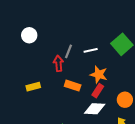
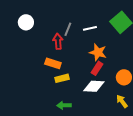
white circle: (29, 35) -> (26, 22), moved
orange rectangle: (73, 86) -> (53, 63), moved
yellow rectangle: (33, 87) -> (62, 78), moved

